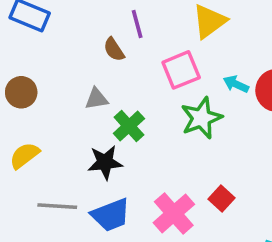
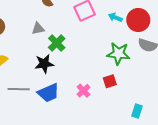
green star: (201, 118) -> (118, 54), moved, turned 30
red square: (222, 199) -> (110, 81), turned 32
pink cross: (174, 214) -> (84, 91), size x0.6

